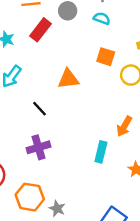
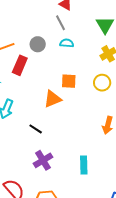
orange square: (106, 57) -> (69, 81), moved
cyan rectangle: (101, 152) -> (84, 165), moved

